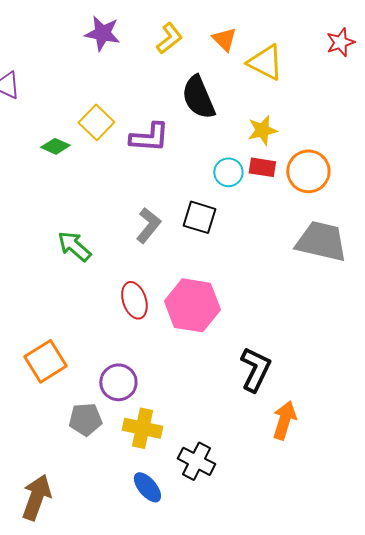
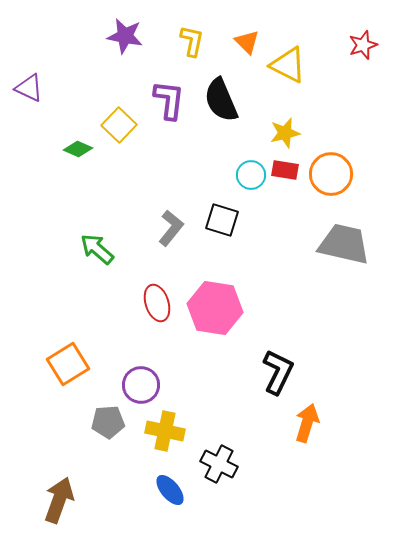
yellow L-shape: (169, 38) -> (192, 41), turned -40
purple L-shape: (149, 137) -> (169, 100), moved, turned -87

